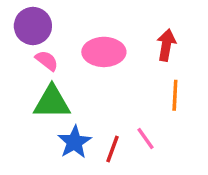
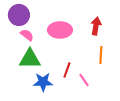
blue star: (74, 142) -> (43, 82), turned 30
red line: (113, 149) -> (67, 70), moved

